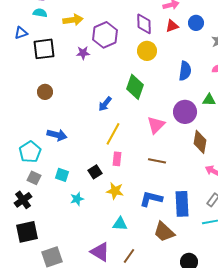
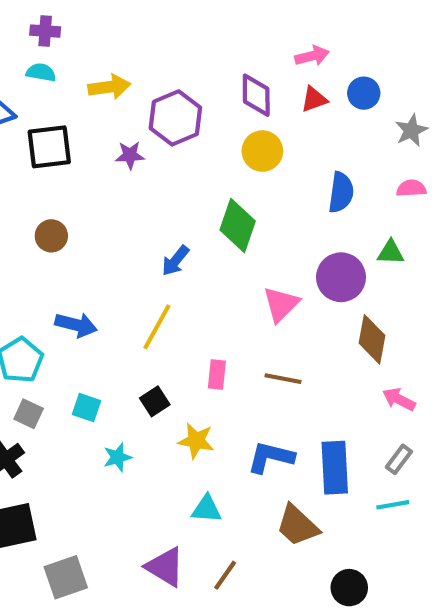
yellow line: (113, 134) -> (157, 327), moved
pink rectangle: (117, 159) -> (217, 374), moved

